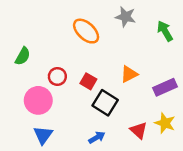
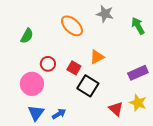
green semicircle: (23, 56) -> (27, 36), moved
orange triangle: (129, 74) -> (97, 57), moved
blue arrow: (97, 137) -> (59, 114), moved

